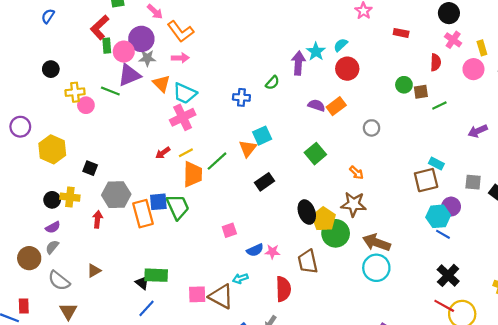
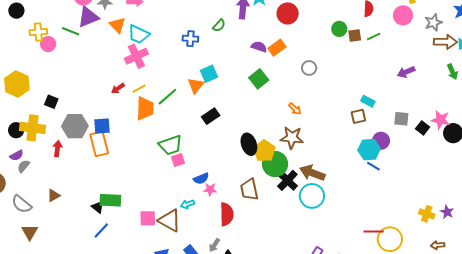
green line: (439, 106) -> (374, 36), moved
green square: (315, 154) -> (259, 79), moved
brown square: (426, 180) -> (358, 116), size x0.7
yellow cross: (70, 197) -> (32, 128), size x1.4
blue square: (158, 202) -> (102, 126), moved
green trapezoid: (178, 207) -> (170, 145), moved, turned 95
gray semicircle: (52, 247) -> (23, 166), moved
pink star: (272, 252) -> (210, 189), moved
black cross: (448, 275) -> (287, 180), moved
red line: (444, 306) -> (374, 231), turned -30

